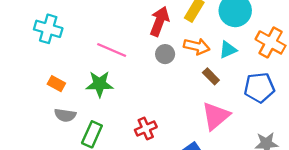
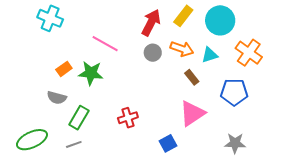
orange rectangle: (56, 84) -> (64, 69), moved, turned -70

